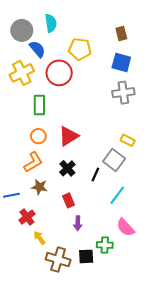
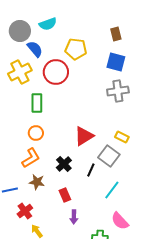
cyan semicircle: (51, 23) -> (48, 24), turned 78
red triangle: (68, 136) -> (84, 136), moved

